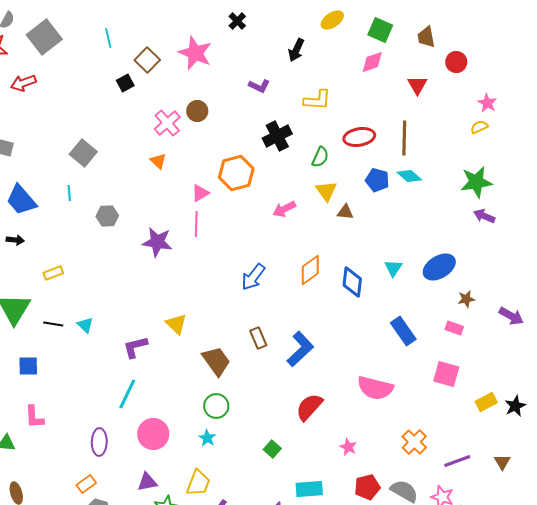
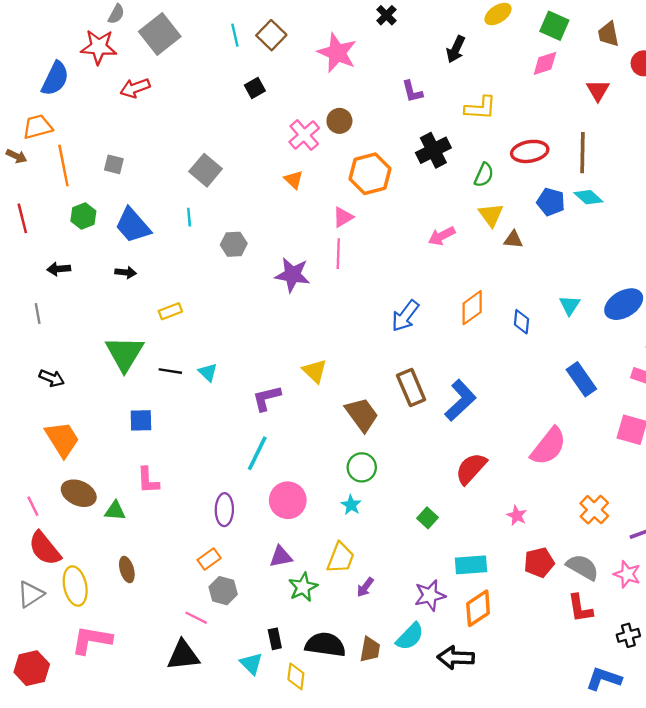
brown square: (147, 60) -> (271, 35), moved
purple L-shape: (259, 86) -> (412, 92), turned 50
orange hexagon: (236, 173) -> (370, 174), moved
blue diamond: (352, 282) -> (521, 322), size x0.7
brown rectangle: (258, 338) -> (411, 387), size x1.4
pink semicircle: (375, 388) -> (548, 446), turned -66

